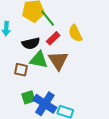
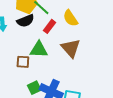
black semicircle: (31, 43) -> (25, 21), moved
brown triangle: (58, 61) -> (71, 48), moved

